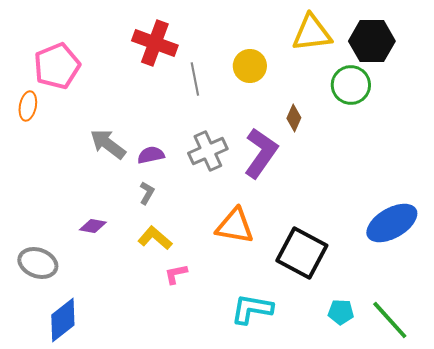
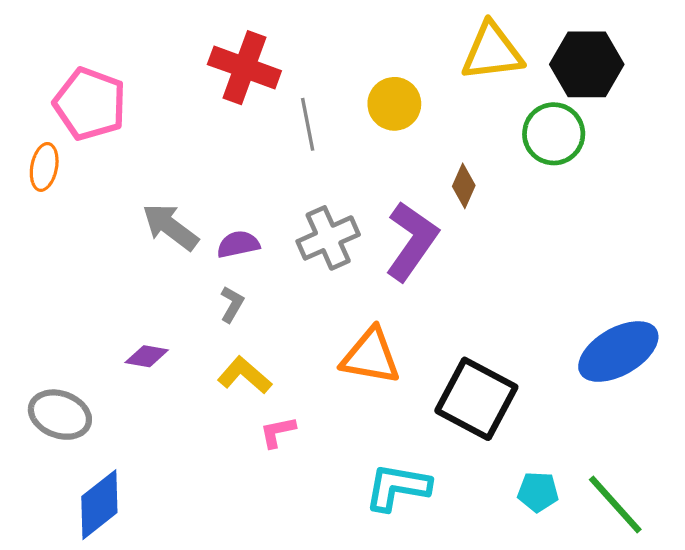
pink pentagon: (57, 66) -> (90, 104), turned -30

